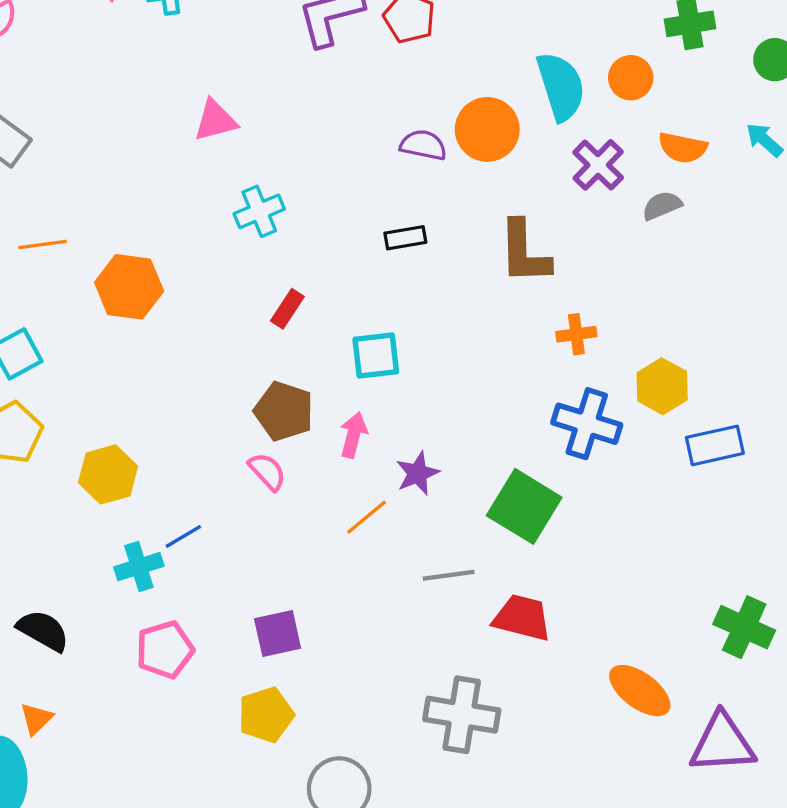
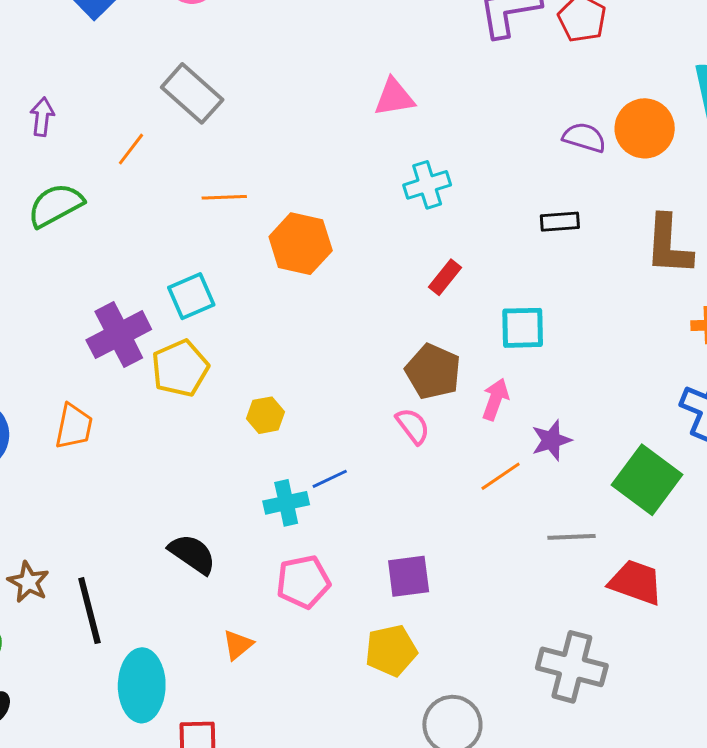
yellow hexagon: (108, 474) -> (265, 415), size x0.7
orange triangle: (36, 719) -> (238, 645), moved

